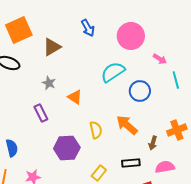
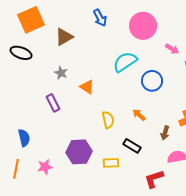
orange arrow: (127, 125) -> (139, 115), size x0.6
purple hexagon: (67, 148) -> (79, 152), moved
black rectangle: (131, 163) -> (132, 146), moved, turned 36
yellow rectangle: (99, 173) -> (111, 163), turned 49

